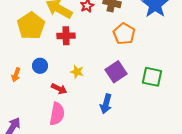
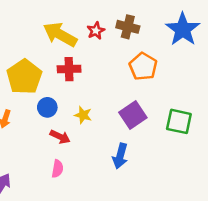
yellow pentagon: (31, 26) -> (24, 77), moved
blue circle: (40, 66) -> (47, 107), moved
pink semicircle: (57, 114) -> (58, 169), size x0.6

